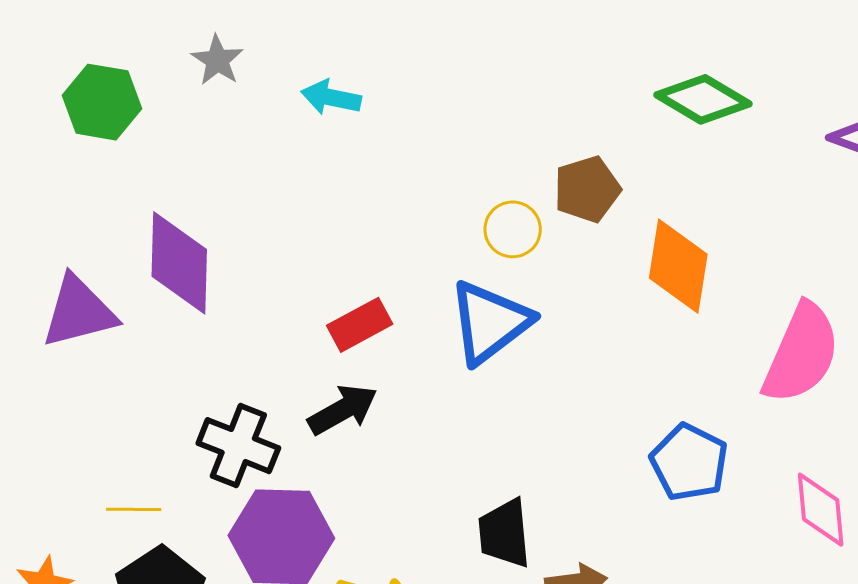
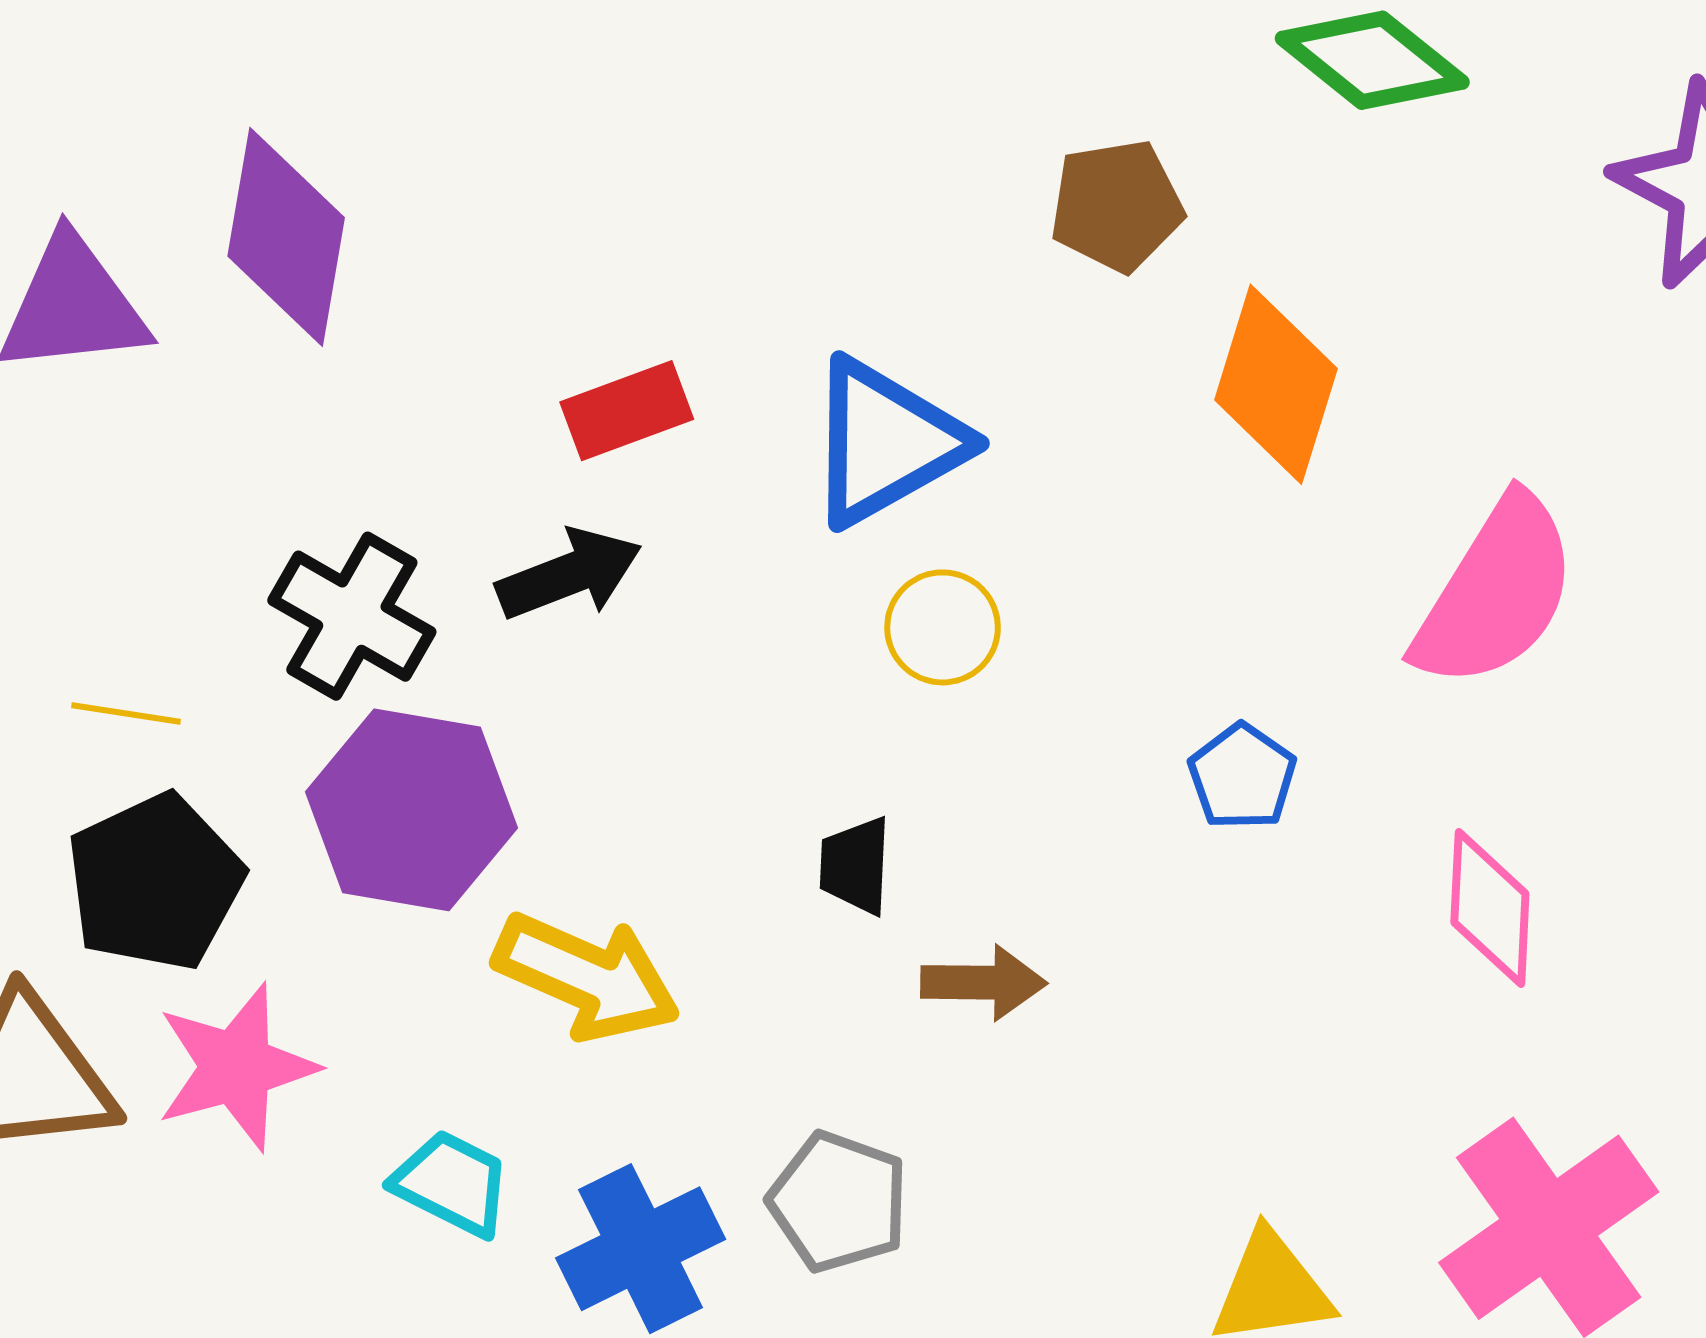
yellow circle: (513, 229) -> (943, 627), moved
blue pentagon: (689, 462) -> (1242, 777), size x0.7
black trapezoid: (504, 533) -> (855, 866), size x0.7

